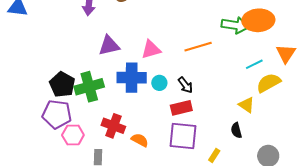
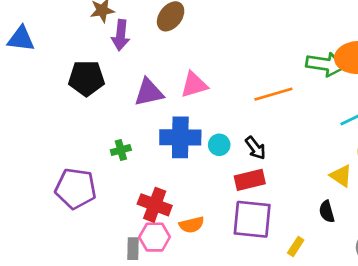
pink triangle: (151, 49) -> (194, 85), moved
black pentagon: (62, 84) -> (86, 78), moved, turned -30
green cross: (89, 87) -> (121, 150), size x0.5
pink hexagon: (73, 135) -> (155, 237), moved
orange semicircle: (140, 140) -> (192, 225), turned 138

